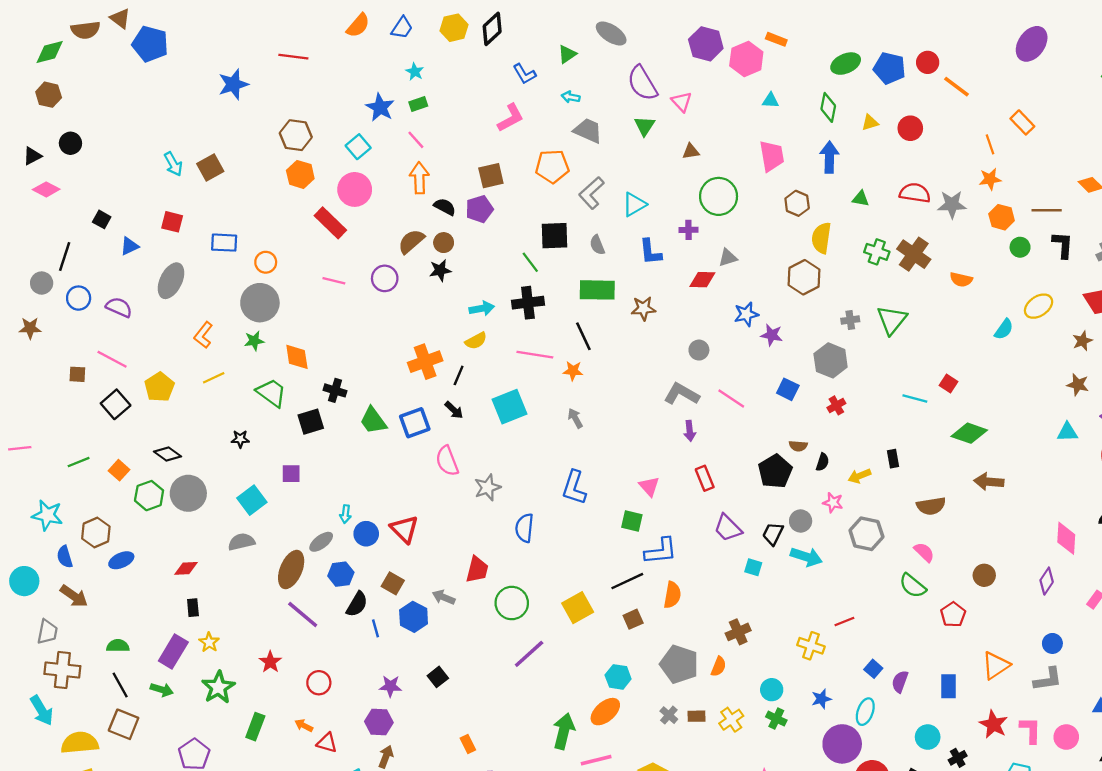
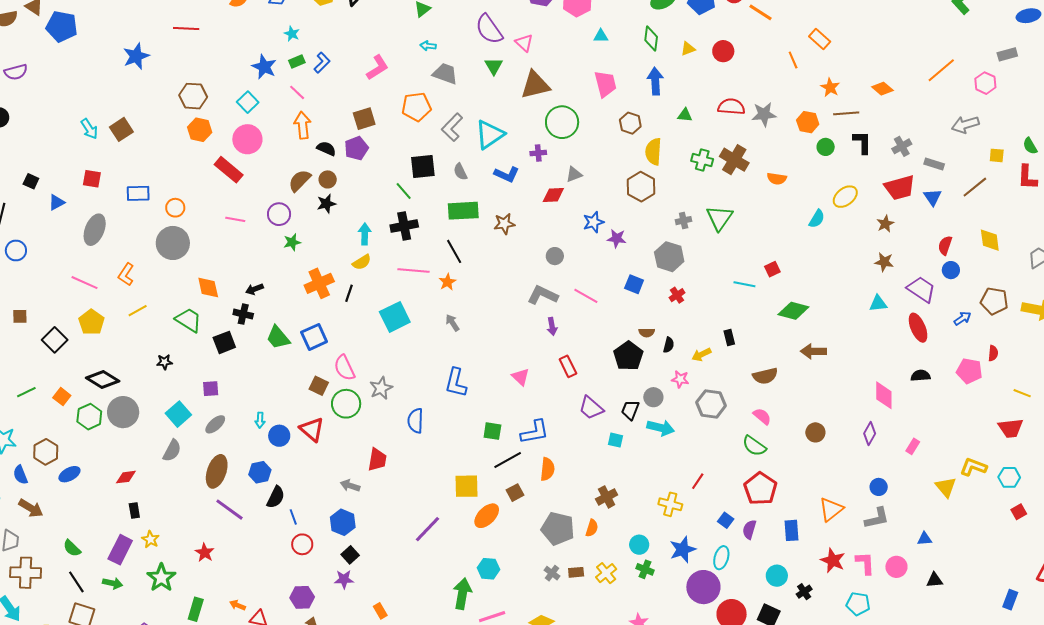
blue L-shape: (524, 74) -> (322, 63), moved, turned -100
brown triangle: (691, 151) -> (535, 85), size x2.0
orange star: (990, 179) -> (830, 87), moved, turned -30
cyan triangle: (634, 204) -> (490, 134), size x1.4
blue L-shape: (650, 252) -> (507, 174), turned -55
purple semicircle: (119, 307) -> (16, 72), moved, turned 145
cyan arrow: (482, 308) -> (365, 234), turned -75
green star: (254, 341) -> (292, 242), moved
pink line: (112, 359) -> (84, 283), moved
orange star: (573, 371) -> (447, 282), turned -30
red square: (948, 384) -> (772, 269), turned 35
black arrow: (454, 410) -> (254, 289), moved, turned 120
black diamond: (168, 454) -> (103, 379), size x1.4
green square: (632, 521) -> (492, 431), moved
gray semicircle: (241, 542) -> (172, 451), turned 135
gray ellipse: (321, 542) -> (215, 424), moved
brown square: (393, 583) -> (319, 386), moved
green circle: (512, 603) -> (346, 404), moved
yellow square: (578, 608) -> (466, 486), turned 32
red pentagon: (953, 615) -> (760, 489), moved, size x1.5
blue hexagon: (414, 617) -> (343, 522), moved
red line: (844, 621) -> (698, 481), turned -30
green semicircle: (118, 646) -> (72, 548), turned -132
cyan hexagon: (618, 677) -> (489, 569), moved
red circle: (319, 683) -> (302, 544), moved
purple star: (390, 686) -> (344, 579), moved
blue star: (821, 699) -> (683, 549), size x1.5
orange ellipse: (605, 712) -> (487, 516), moved

